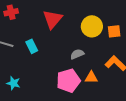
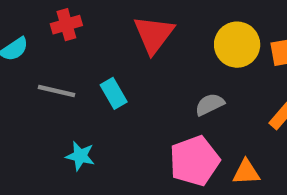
orange triangle: (91, 77) -> (246, 172), moved
cyan star: (13, 83) -> (80, 156), moved

